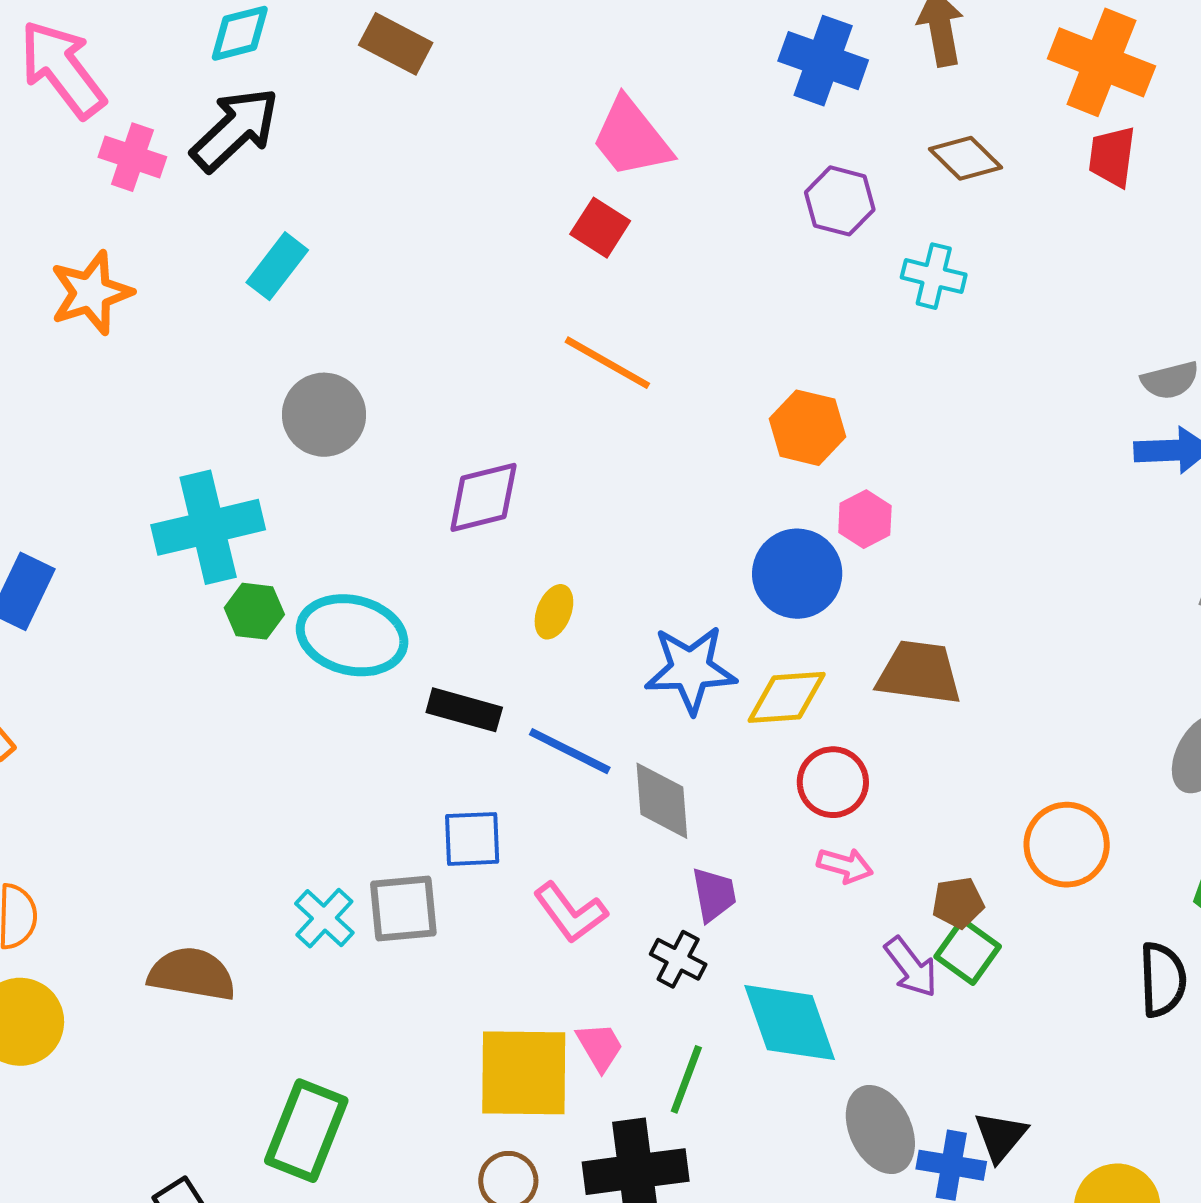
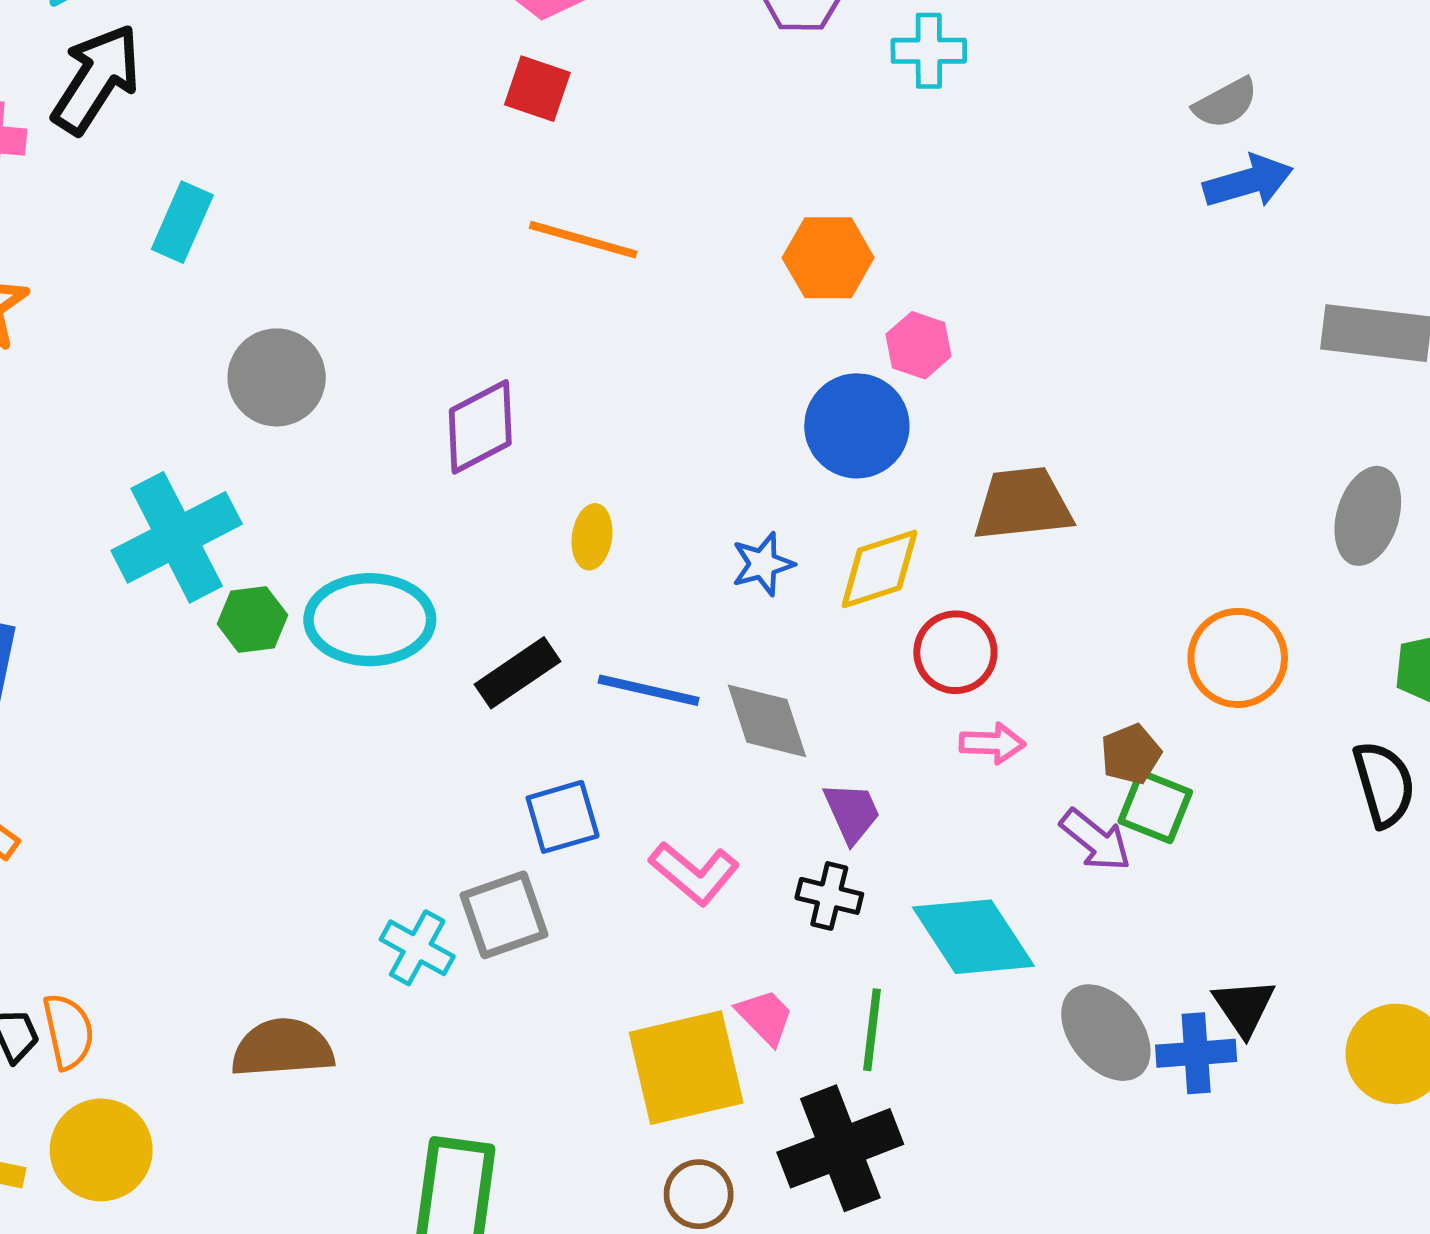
blue star: (691, 669) -> (763, 564), size x0.6
black rectangle: (464, 710) -> (518, 673), turned -36

